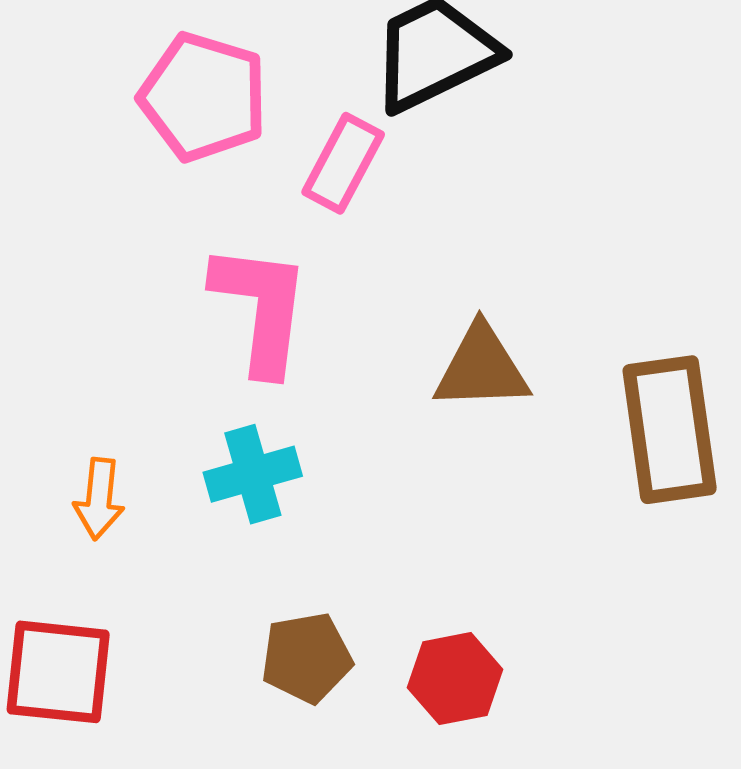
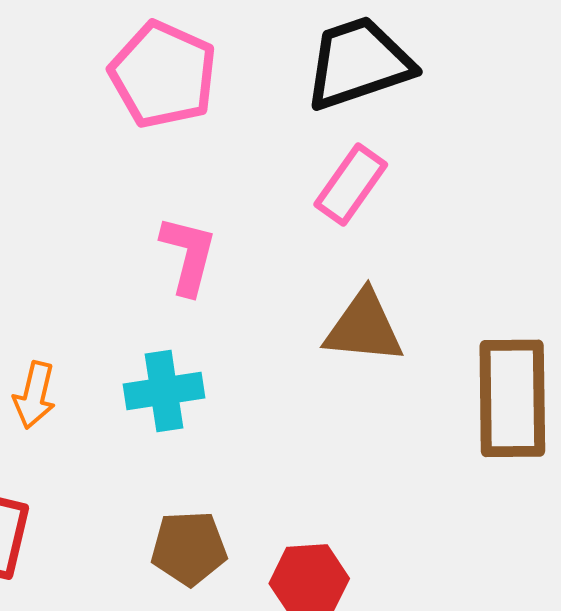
pink rectangle: (343, 163) -> (351, 184), moved
pink L-shape: (261, 308) -> (188, 255), size x0.7

